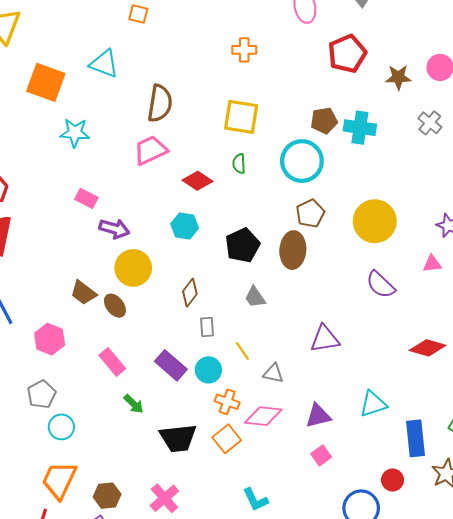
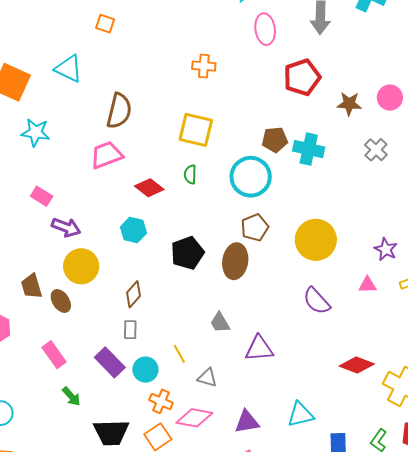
brown trapezoid: (83, 293) -> (32, 286), turned 32
gray trapezoid: (255, 297) -> (220, 323), moved
gray rectangle: (207, 327) -> (130, 330), moved

